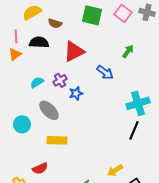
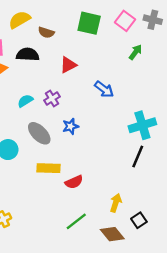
red triangle: (74, 51) -> (68, 65), size x0.7
green arrow: (128, 51) -> (135, 52), moved
blue star: (76, 93) -> (71, 126), moved
red semicircle: (40, 168) -> (74, 182), moved
yellow arrow: (115, 170) -> (116, 203), turned 140

